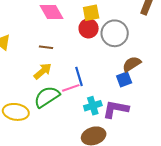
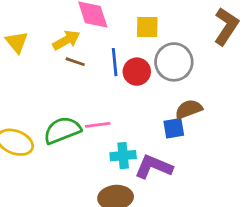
red circle: (89, 28) -> (137, 72), moved
yellow arrow: (43, 71) -> (66, 40), moved
blue line: (79, 76) -> (115, 62), moved

